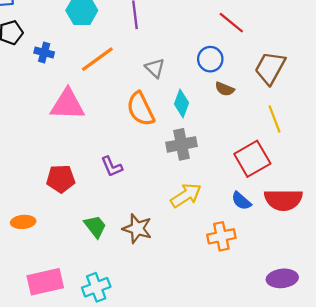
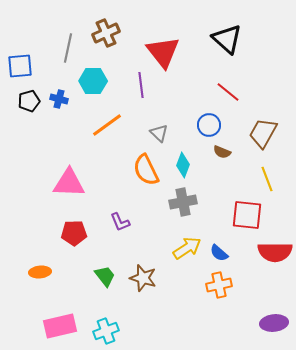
blue cross: (44, 52) -> (59, 99), moved
pink triangle: (67, 105) -> (69, 183), moved
red square: (252, 159) -> (247, 215), turned 36
blue semicircle: (241, 201) -> (219, 253), moved

